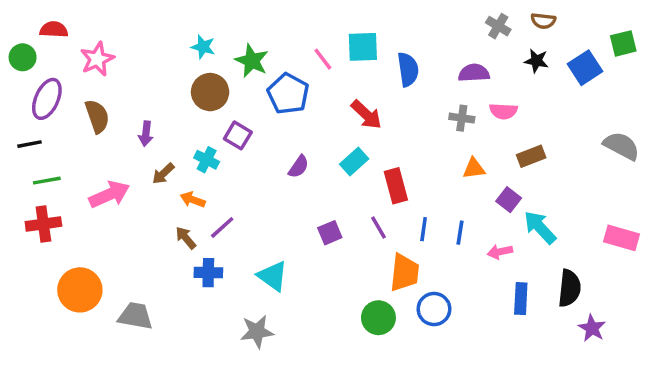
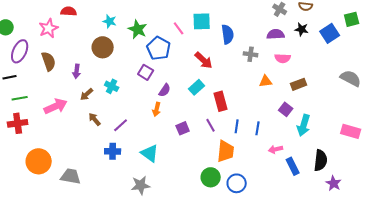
red semicircle: (54, 30) -> (69, 11), moved
purple semicircle: (474, 73) -> (276, 34), moved
brown circle: (210, 92) -> (103, 47), moved
gray cross: (462, 118) -> (251, 54), moved
purple square: (238, 135) -> (146, 72), moved
orange triangle: (474, 168) -> (266, 81), moved
orange arrow: (193, 200) -> (157, 109), moved, turned -96
cyan arrow: (540, 227) -> (304, 125), turned -120
brown arrow: (186, 238) -> (95, 119), moved
pink arrow: (500, 252) -> (276, 149), moved
blue rectangle: (521, 299) -> (293, 166), turned -30
blue circle: (434, 309) -> (237, 183), moved

